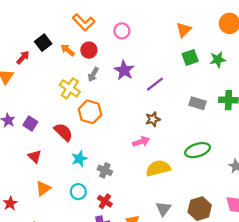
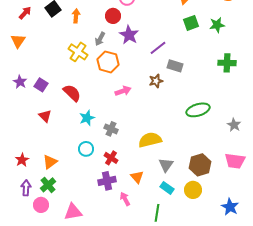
orange arrow: (68, 50) -> (76, 16), turned 56
red circle: (89, 50) -> (113, 16), moved
red arrow: (23, 57) -> (25, 13), moved
gray rectangle: (198, 103) -> (175, 66), moved
orange hexagon: (90, 112) -> (108, 62), moved
pink arrow: (141, 142) -> (123, 91), moved
yellow semicircle: (158, 168) -> (150, 140), moved
orange triangle: (43, 188) -> (50, 162), moved

